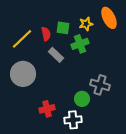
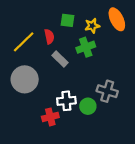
green square: (63, 28) -> (68, 20), moved
white cross: (73, 120) -> (66, 101), moved

